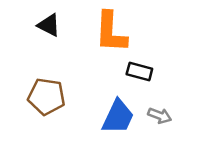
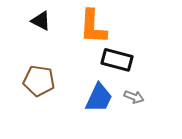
black rectangle: (139, 71) -> (117, 60), size x1.4

